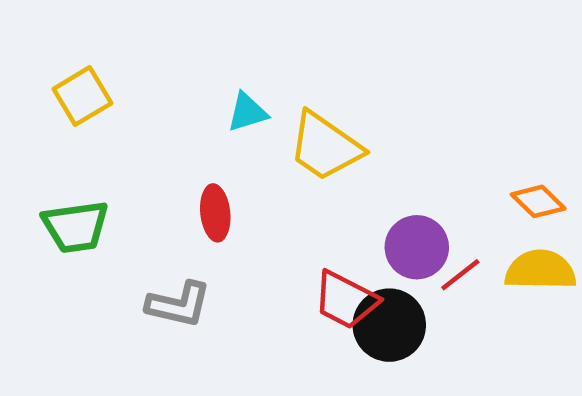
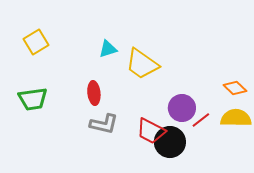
gray L-shape: (179, 304) -> (104, 124), moved

